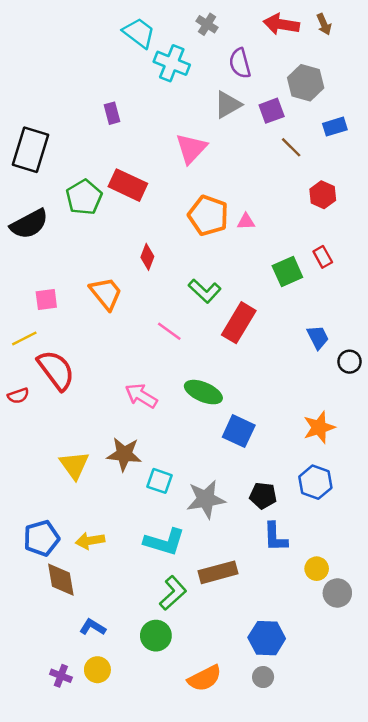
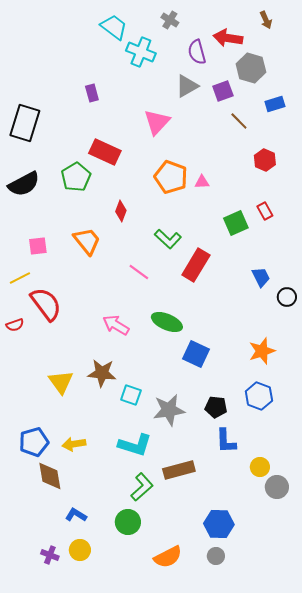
red arrow: (281, 24) -> (228, 38), moved
green pentagon: (84, 197) -> (76, 177), moved

